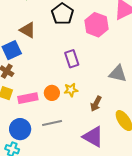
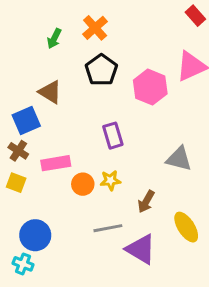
pink rectangle: (28, 98) -> (56, 163), moved
gray line: (52, 123) -> (108, 228), moved

